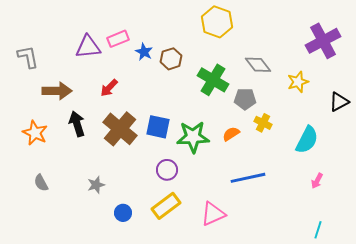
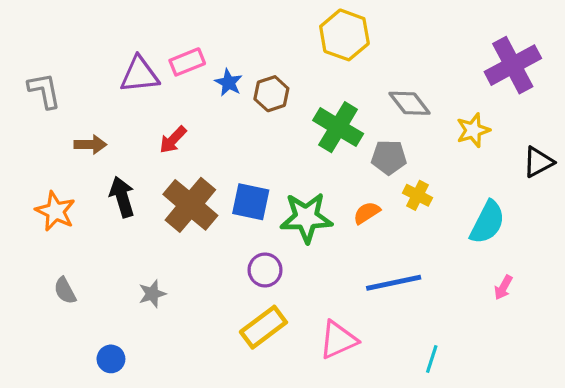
brown arrow: (57, 91) -> (90, 145), size x0.7
blue circle: (123, 213) -> (111, 359), moved
cyan line: (318, 230) -> (432, 359), moved

